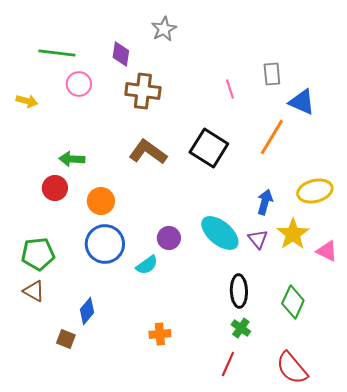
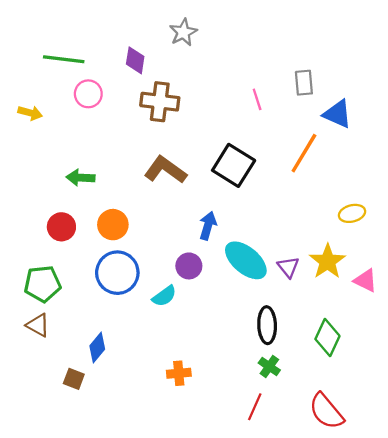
red circle: (55, 188) -> (61, 227), moved
yellow ellipse: (315, 191) -> (352, 213), size x0.7
blue arrow: (265, 202) -> (208, 226), moved

